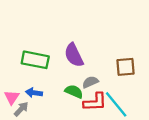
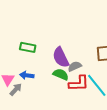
purple semicircle: (74, 55) -> (61, 57), moved
green rectangle: (35, 60) -> (28, 47), size x0.7

